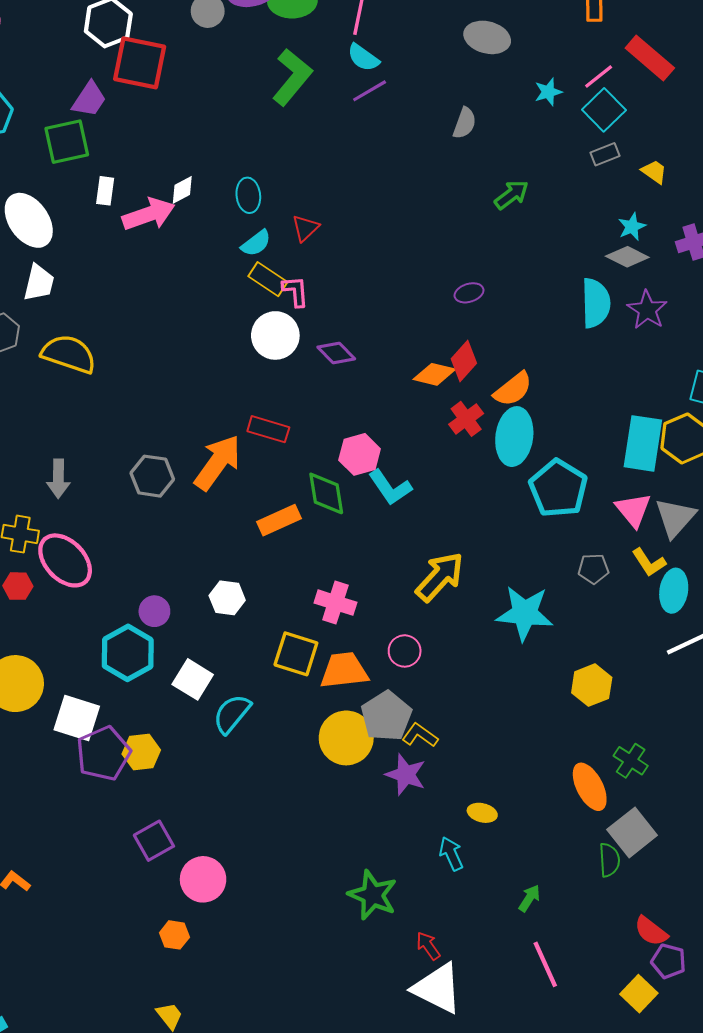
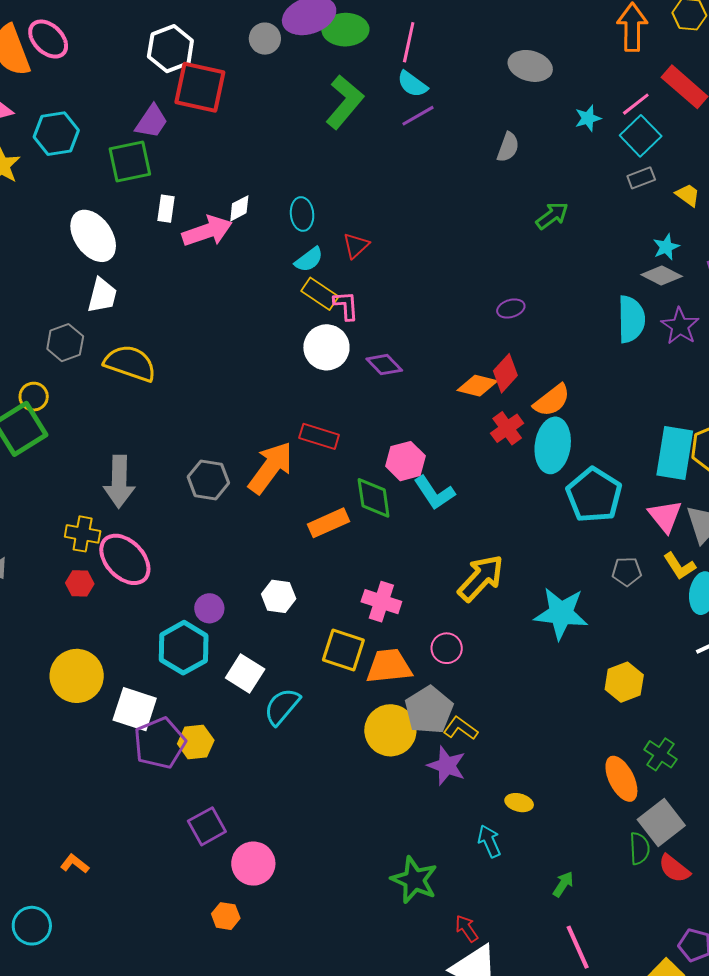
gray arrow: (58, 479) -> (119, 482), size x1.4
red semicircle: (651, 931) -> (674, 869), moved

